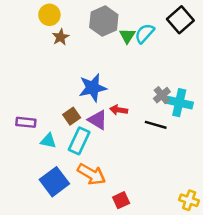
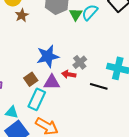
gray cross: (162, 95) -> (80, 62), moved
purple triangle: (98, 120) -> (52, 82), turned -30
cyan triangle: (48, 141) -> (12, 112), moved

